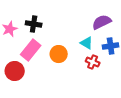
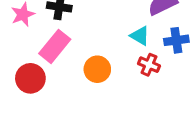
orange circle: (59, 54) -> (97, 69), moved

